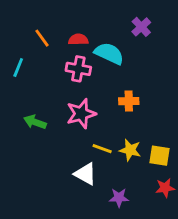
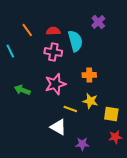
cyan semicircle: (109, 53) -> (75, 41), turned 50
cyan line: (18, 67) -> (10, 51), turned -48
yellow star: (130, 150) -> (90, 101), moved

